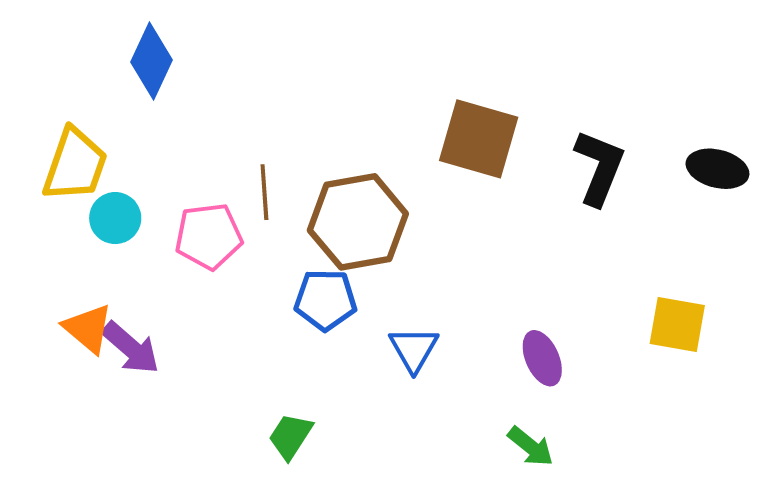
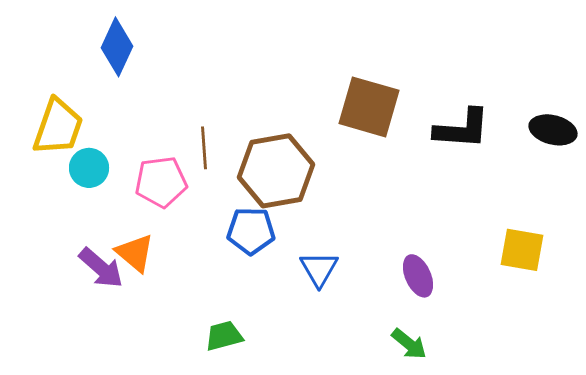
black L-shape: (599, 167) -> (462, 129), turned 72
orange triangle: (88, 328) -> (135, 253), moved
green trapezoid: (290, 436) -> (224, 336), turned 42

